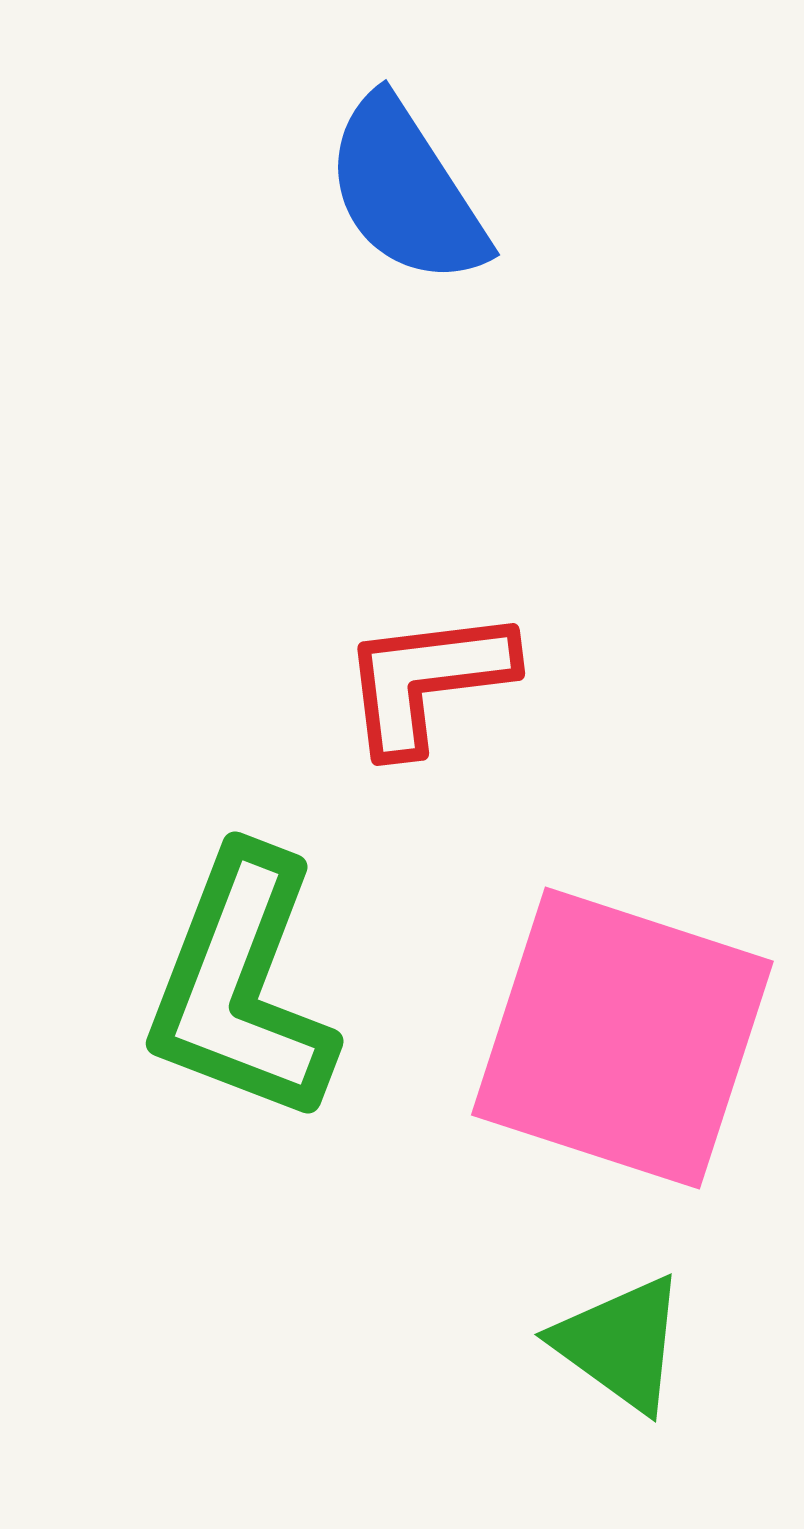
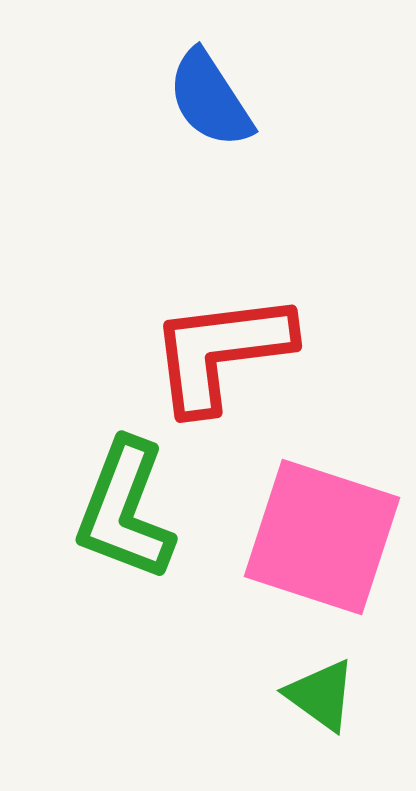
red L-shape: (427, 680) -> (221, 352), size x1.6

